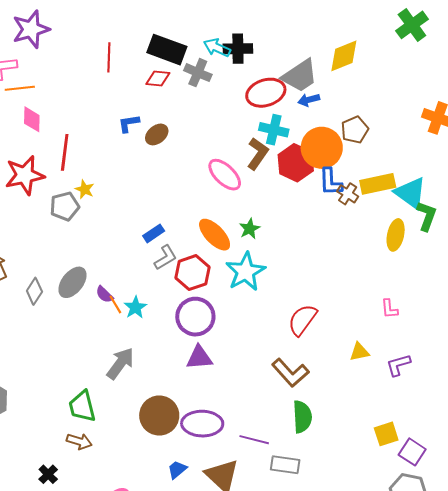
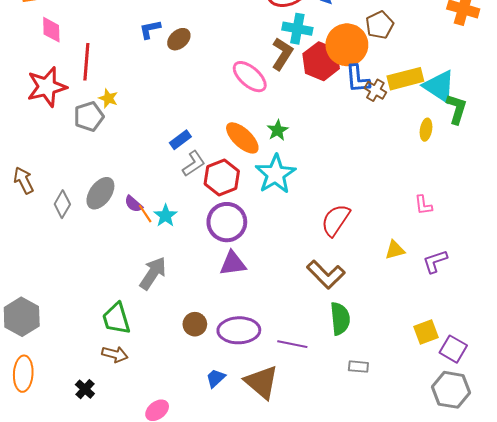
yellow ellipse: (396, 235) -> (426, 130), size x0.7
brown circle: (159, 415) -> (195, 324), size x0.6
gray rectangle: (285, 465) -> (358, 367), moved, size x0.7

